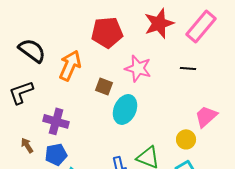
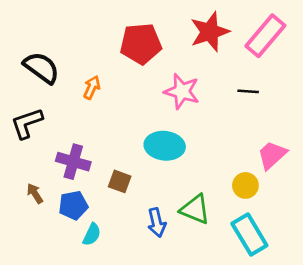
orange arrow: (70, 65) -> (92, 87), size x0.6
brown square: (104, 86) -> (120, 181), moved
cyan ellipse: (125, 109) -> (165, 146), turned 72

